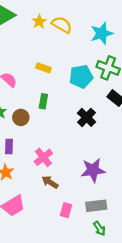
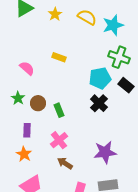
yellow semicircle: (62, 25) -> (87, 17), moved
cyan pentagon: (81, 76) -> (100, 78), moved
green rectangle: (43, 101) -> (59, 110), moved, turned -32

